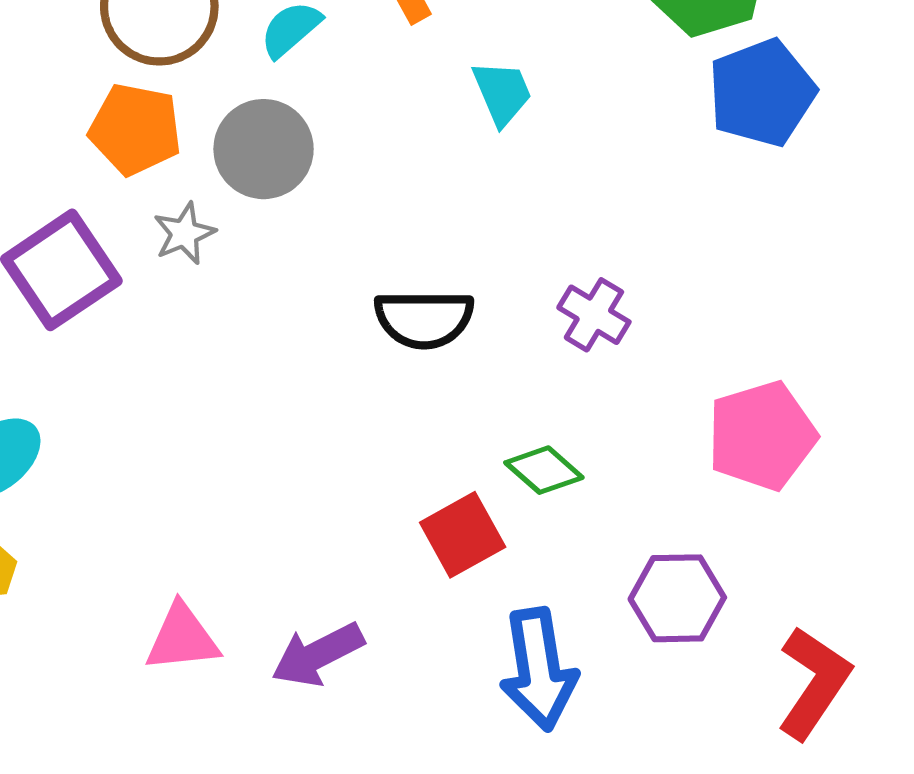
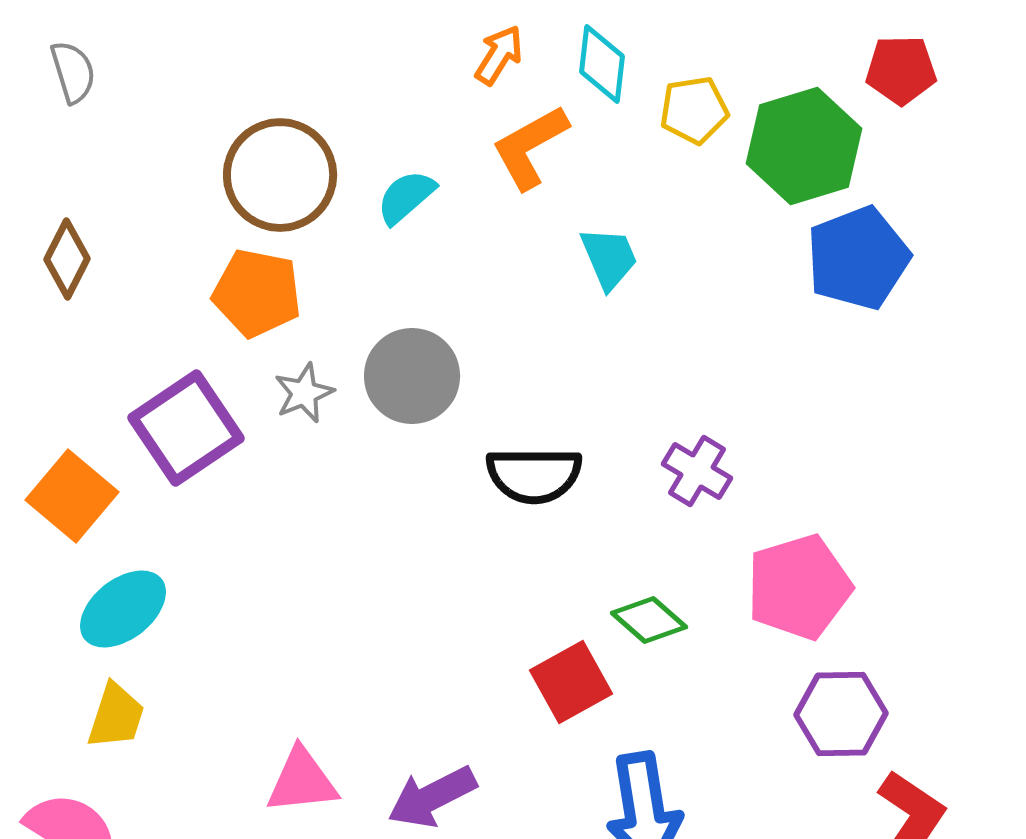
gray circle: (264, 149) -> (412, 376), moved
pink pentagon: (762, 436) -> (799, 587), moved
purple hexagon: (677, 598) -> (841, 714), moved

